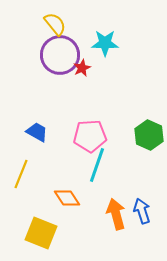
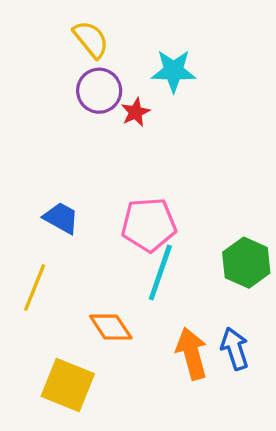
purple circle: (60, 55) -> (99, 91), size x0.7
green hexagon: (149, 135) -> (246, 263), moved

